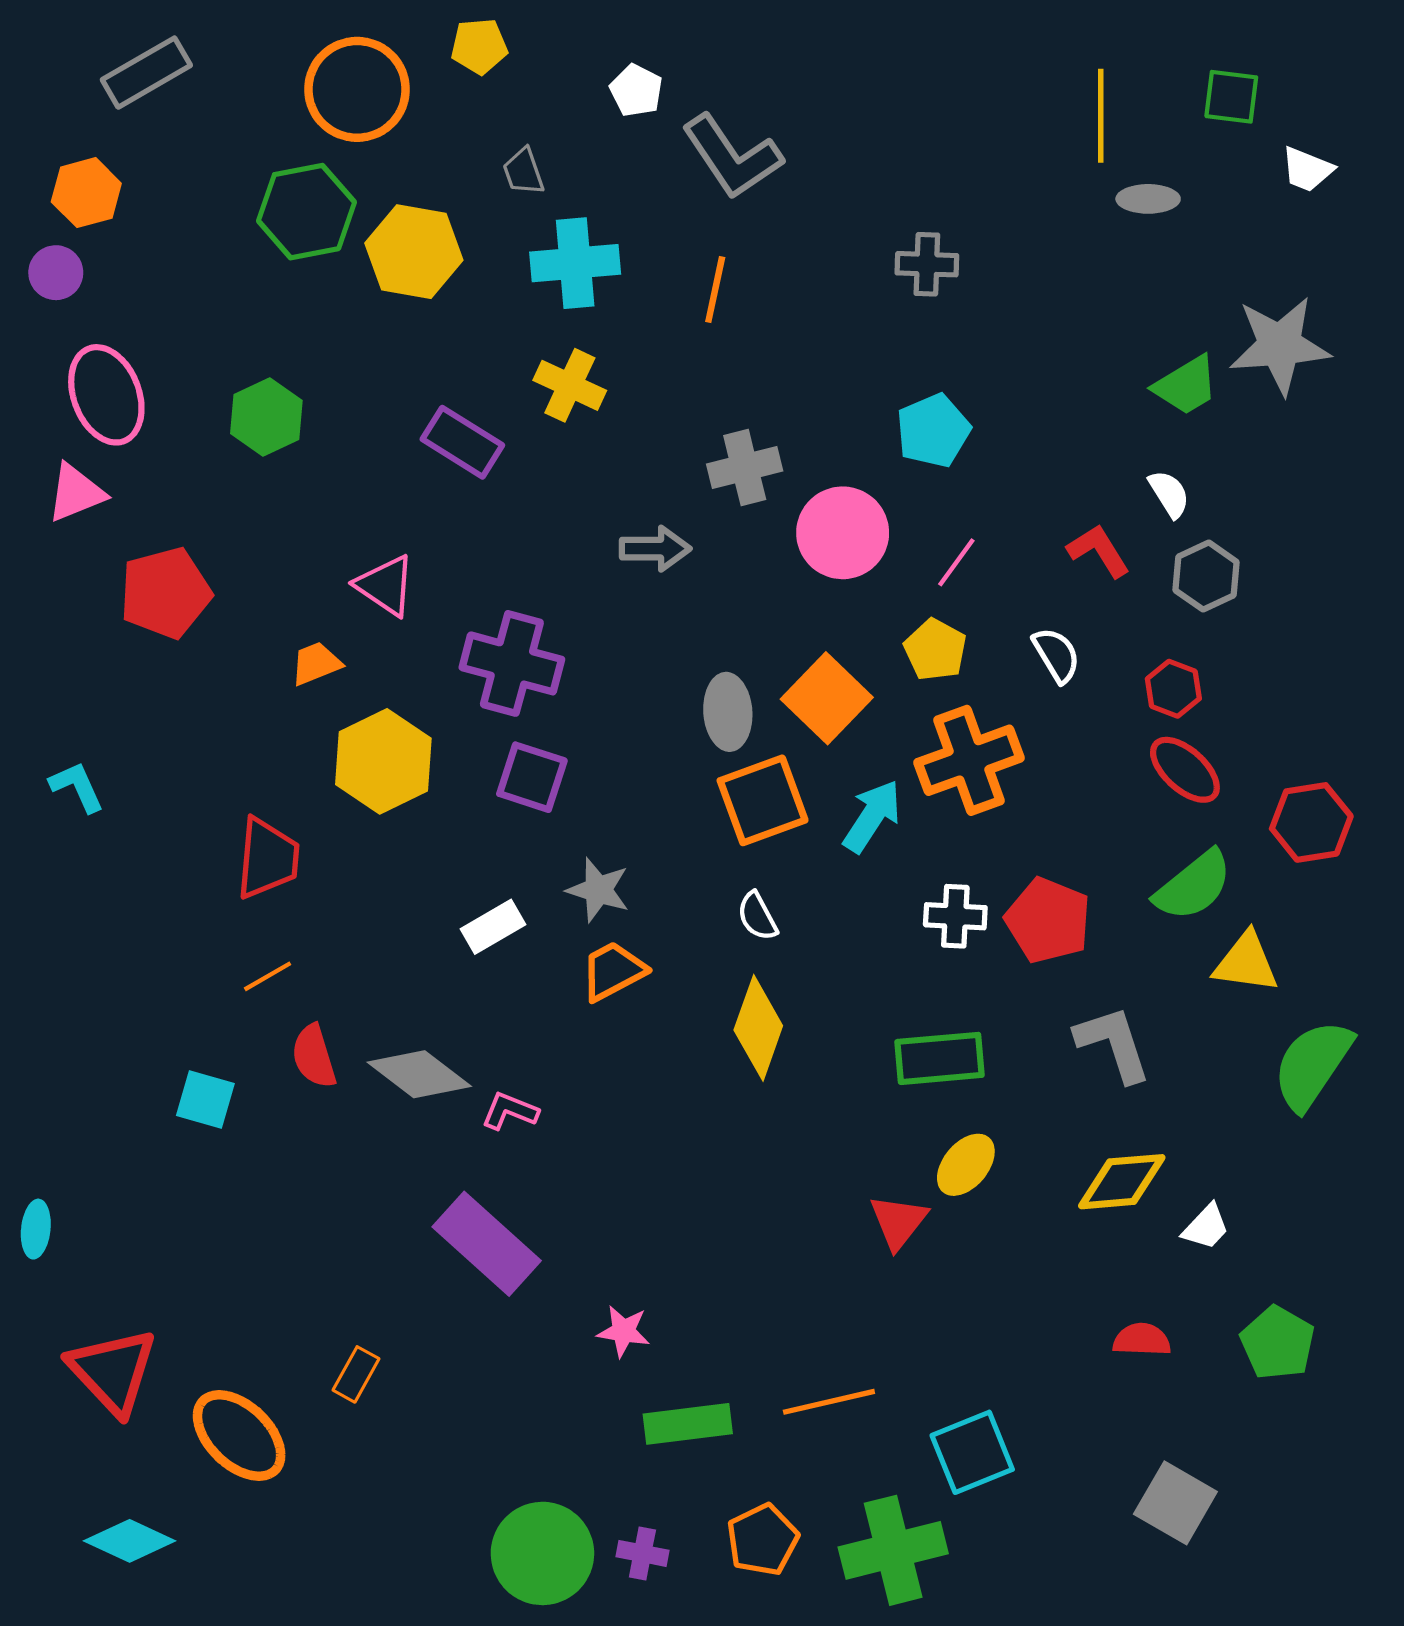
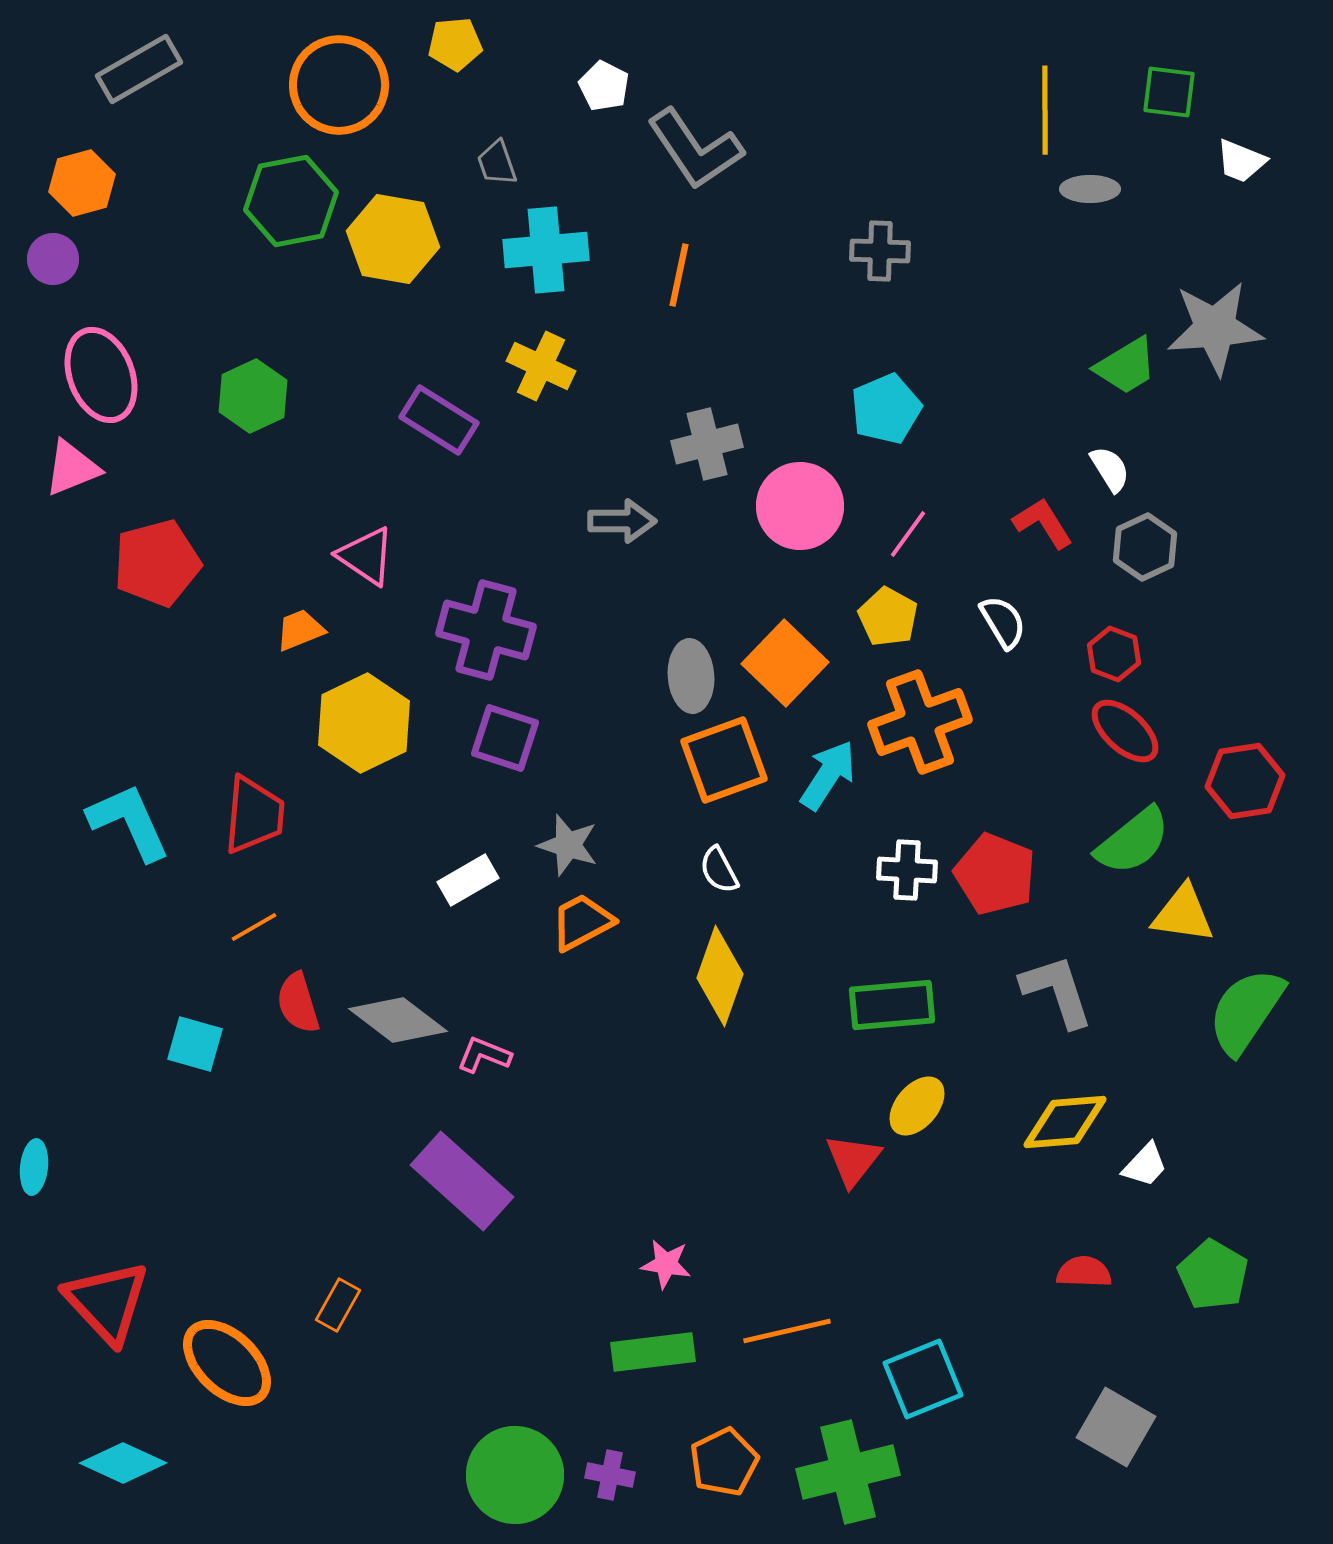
cyan L-shape: (77, 787) -> (129, 822), moved, size x1.6
pink star: (624, 1331) -> (666, 1264), moved

